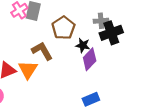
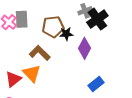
brown pentagon: (63, 28) -> (53, 27), turned -30
black star: (83, 45) -> (66, 34), moved

